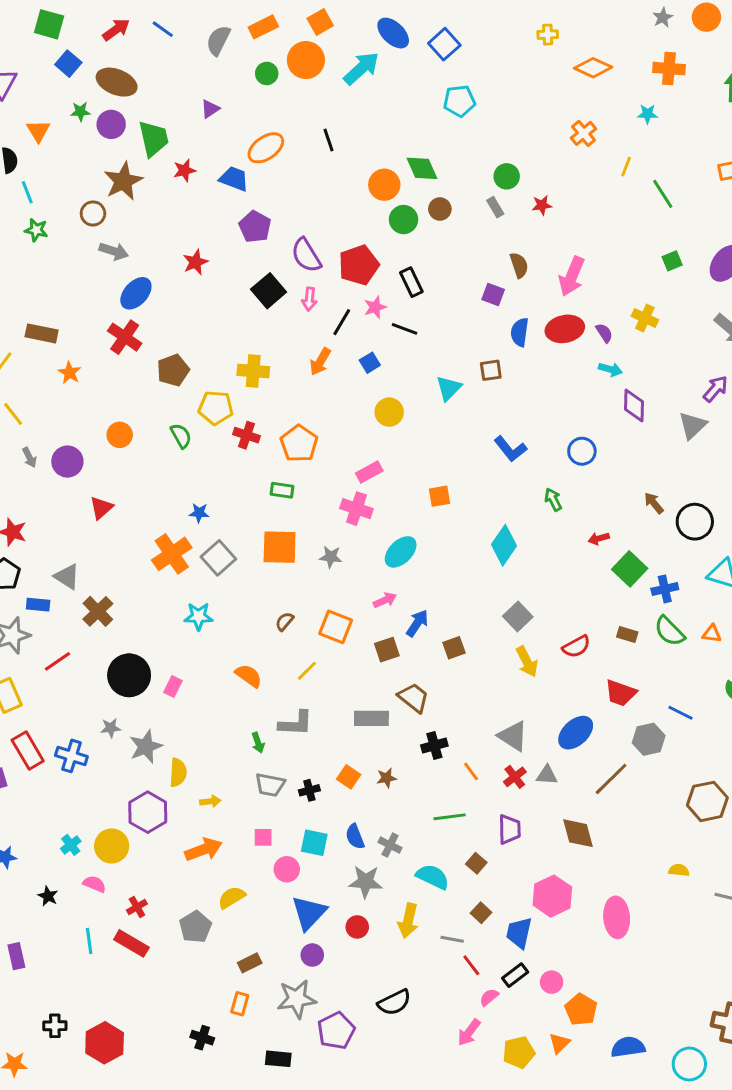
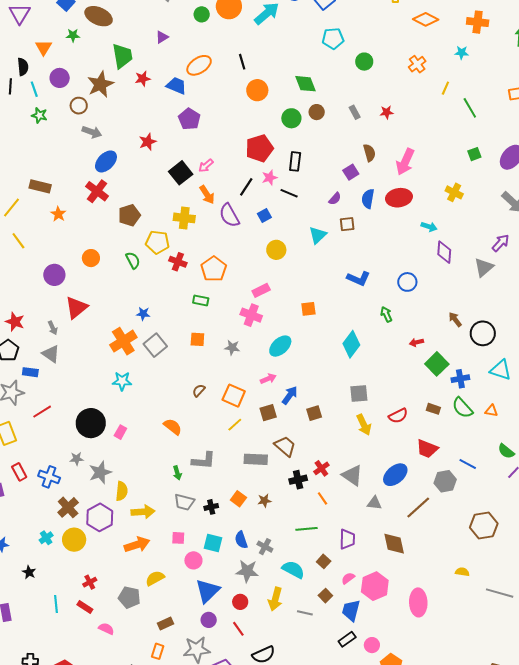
purple circle: (111, 124) -> (60, 78), moved
green circle: (507, 176) -> (364, 62), moved
orange circle: (384, 185) -> (257, 90), moved
purple semicircle: (306, 255) -> (229, 215), moved
black rectangle: (411, 282) -> (295, 161), turned 30
black square: (269, 291) -> (181, 173), moved
purple square: (493, 295) -> (351, 172), turned 35
pink arrow: (309, 299) -> (206, 166), moved, turned 42
purple semicircle: (604, 333) -> (335, 199), moved, turned 72
orange arrow: (320, 362) -> (207, 195), moved, turned -66
blue L-shape: (510, 449) -> (358, 278), turned -30
gray arrow: (30, 457) -> (53, 328), moved
red triangle: (101, 508) -> (76, 308), size x1.4
orange square: (280, 547) -> (197, 339), size x0.6
brown cross: (98, 611) -> (68, 507), moved
cyan star: (199, 616) -> (122, 381), moved
gray square: (518, 616) -> (359, 394), turned 36
yellow line: (307, 671) -> (235, 425), moved
red rectangle: (28, 751) -> (19, 472), size x0.7
red cross: (515, 777) -> (321, 468), moved
yellow arrow: (210, 801) -> (143, 512), size x1.6
pink semicircle: (94, 884) -> (106, 629), moved
gray pentagon: (195, 927) -> (129, 597), turned -30
red rectangle: (131, 943) -> (85, 607), size x0.7
red line: (471, 965) -> (238, 629), moved
pink semicircle: (489, 997) -> (348, 578), moved

